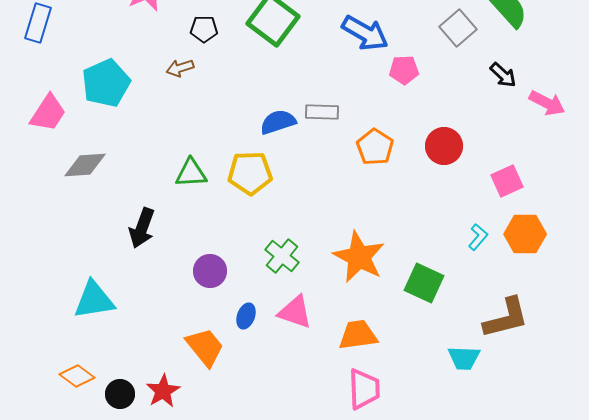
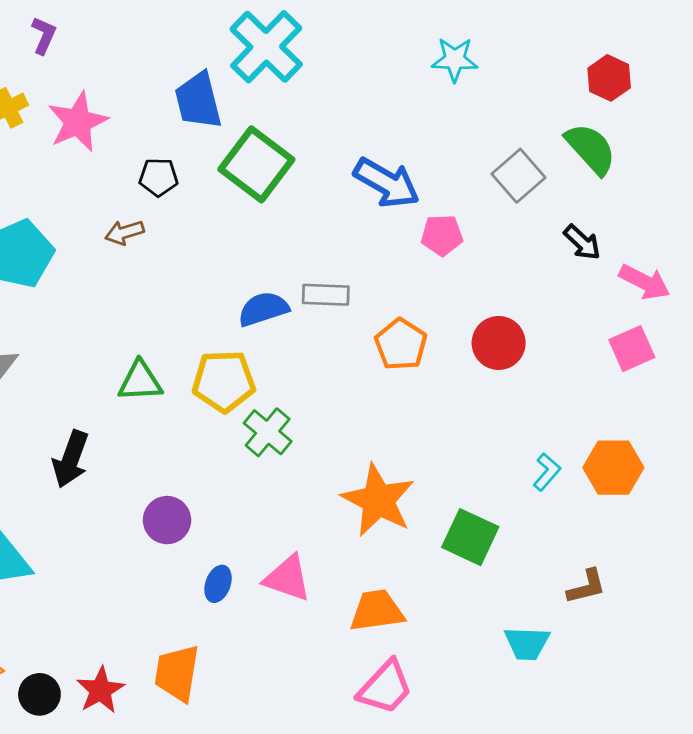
pink square: (507, 181) -> (632, 349), moved
green cross: (282, 256) -> (268, 432), moved
brown L-shape: (506, 318) -> (586, 587), size x0.6
orange trapezoid: (205, 347) -> (177, 673), moved, turned -132
pink trapezoid: (364, 389) -> (385, 687), turned 45

